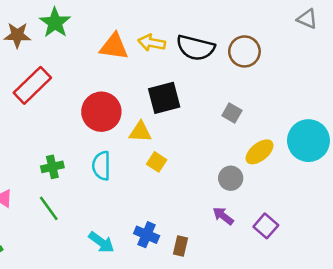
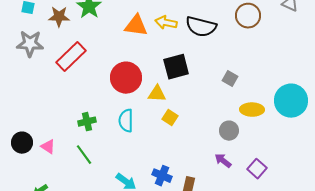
brown circle: (244, 51) -> (248, 16), moved
yellow ellipse: (260, 152) -> (252, 110), turned 40

